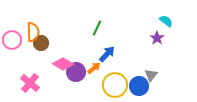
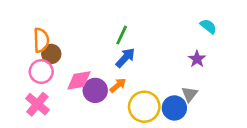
purple star: (157, 38) -> (197, 59), moved
pink circle: (12, 40) -> (41, 72), moved
blue arrow: (107, 54) -> (125, 58), moved
pink diamond: (63, 64) -> (79, 80), turned -40

